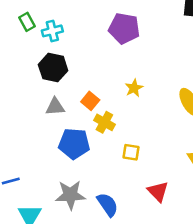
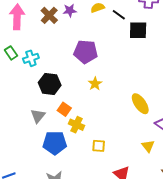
black hexagon: (53, 68) -> (50, 84), moved
yellow star: (134, 88) -> (95, 84), moved
gray triangle: (55, 107) -> (38, 116), turned -42

